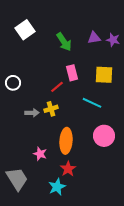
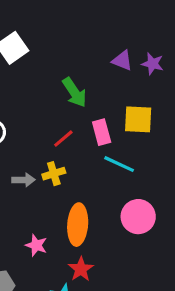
purple triangle: (94, 38) -> (122, 61), turned 32
green arrow: (64, 42) -> (74, 92), moved
pink rectangle: (72, 73) -> (102, 132), moved

